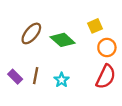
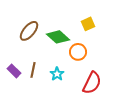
orange circle: (107, 48) -> (78, 52), moved
red semicircle: (106, 77) -> (92, 83), moved

